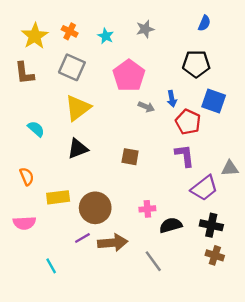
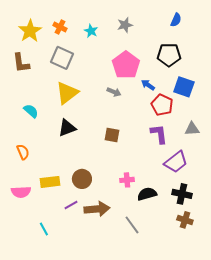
pink pentagon: (129, 75) -> (126, 65), moved
blue arrow: (172, 99) -> (148, 85), turned 136
gray arrow: (146, 107) -> (114, 92), moved
gray triangle: (230, 168) -> (192, 129), moved
yellow rectangle: (58, 197) -> (50, 182), moved
brown circle: (95, 208) -> (82, 179), size x0.7

